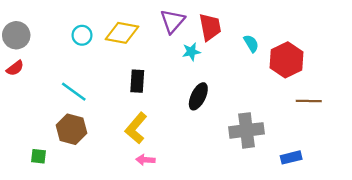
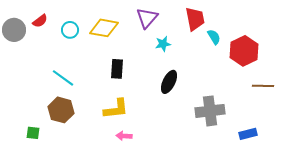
red trapezoid: (210, 27) -> (195, 19), moved
red semicircle: (15, 68) -> (40, 21), moved
yellow L-shape: (136, 128) -> (116, 109), turned -136

